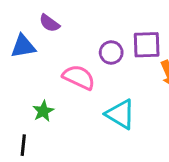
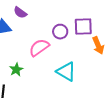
pink semicircle: (79, 77) -> (39, 48), turned -60

